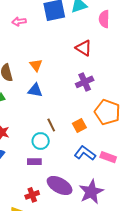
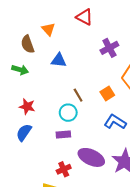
red triangle: (84, 48) -> (84, 17), moved
orange triangle: (36, 65) -> (48, 29), moved

